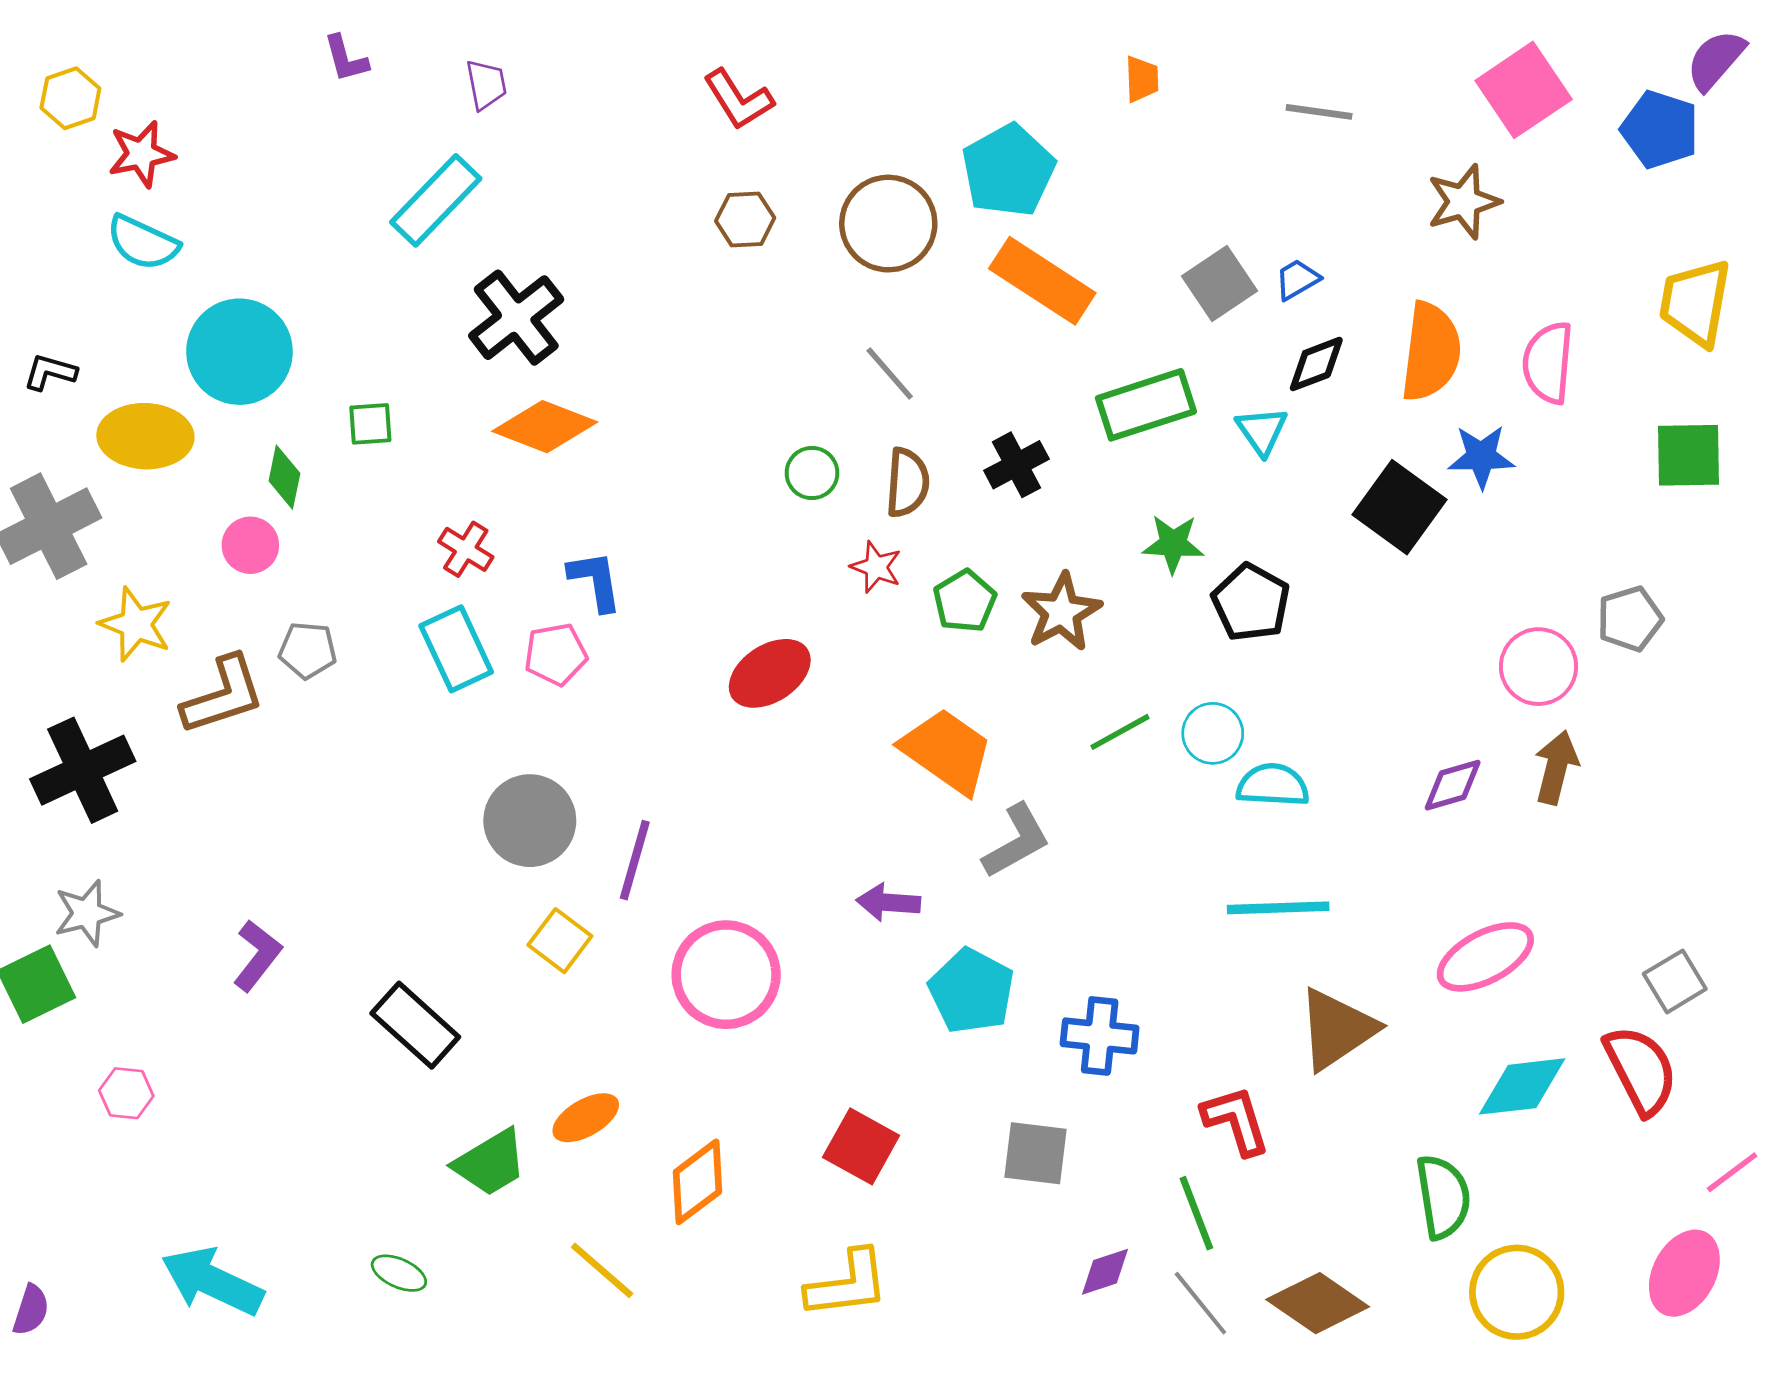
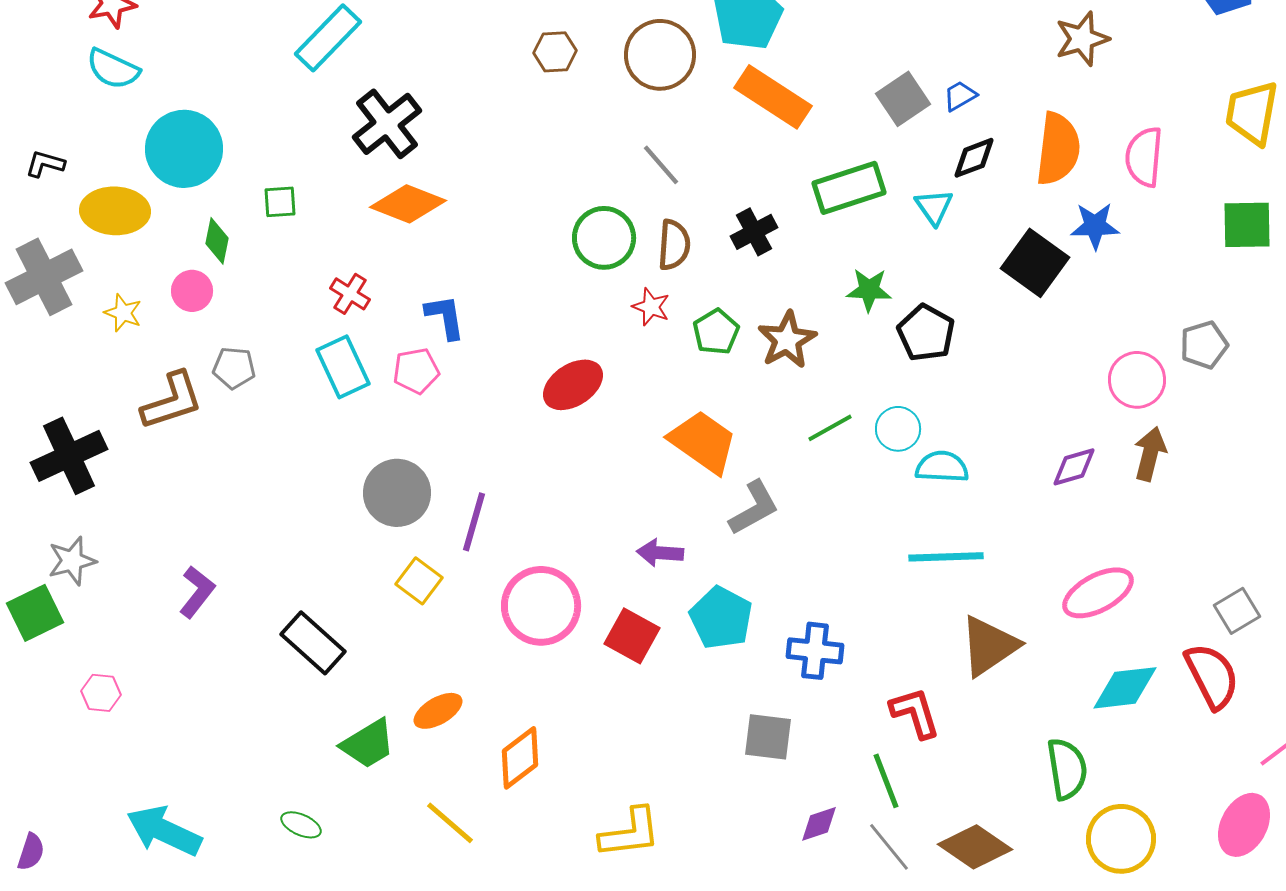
green circle: (812, 473) -> (604, 238), size x1.6
yellow star: (136, 624) -> (123, 313), moved, size x0.7
red square: (861, 1146) -> (632, 636), moved

